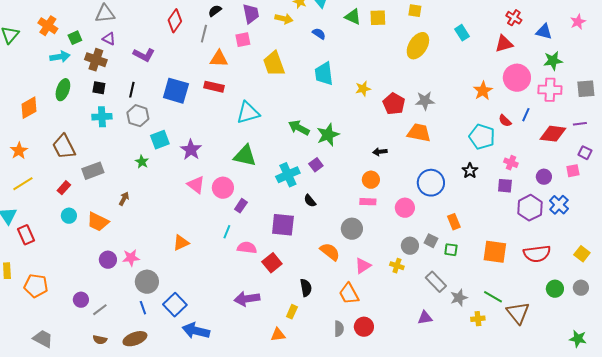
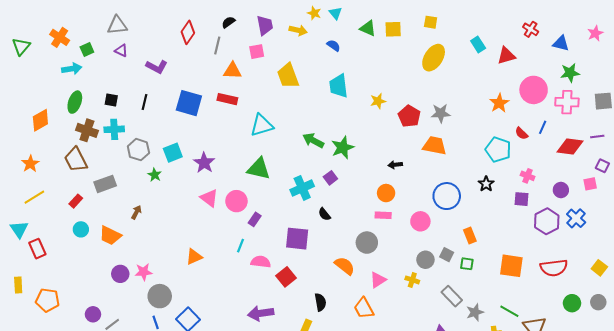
red triangle: (504, 44) -> (506, 56), moved
brown cross: (96, 60) -> (87, 130), moved
gray hexagon: (138, 116) -> (138, 150), moved

